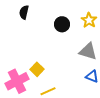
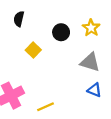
yellow square: (37, 69) -> (33, 50), moved

